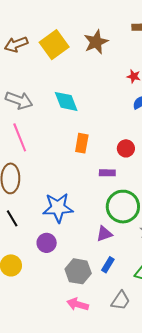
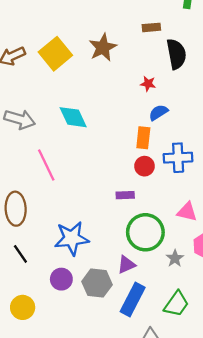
pink line: (20, 137) -> (46, 165), moved
orange rectangle: (82, 143) -> (143, 138), moved
blue rectangle: (108, 265) -> (133, 300), size x1.8
gray hexagon: (78, 271) -> (97, 283), moved

